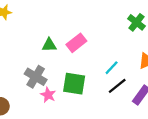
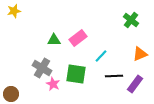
cyan line: (112, 68) -> (101, 56), moved
black line: (117, 86) -> (114, 76), turned 36

